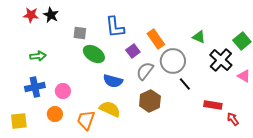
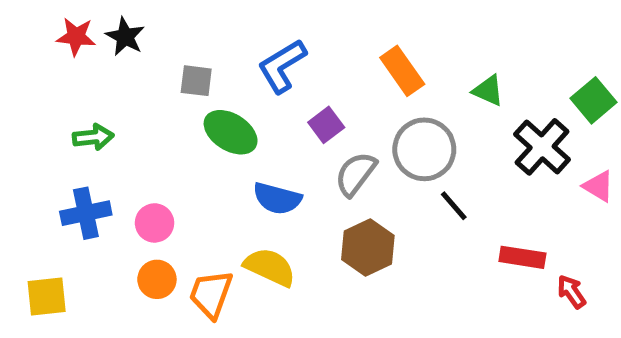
blue L-shape: (115, 27) -> (282, 66), turned 65
orange rectangle: (156, 39) -> (402, 71), moved
orange circle: (55, 114) -> (157, 279), moved

